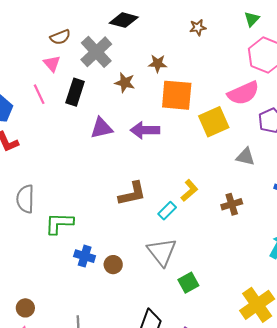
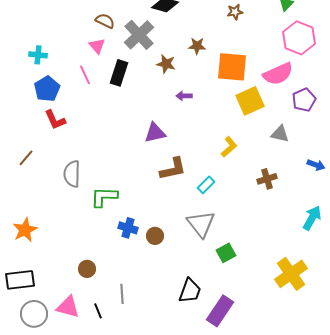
brown semicircle: (60, 37) -> (105, 21), turned -132
orange square: (177, 95) -> (232, 67), moved
purple triangle: (102, 128) -> (155, 133), moved
purple arrow: (145, 130) -> (184, 96), moved, size x0.6
yellow L-shape: (189, 190) -> (229, 147), moved
brown circle: (25, 308) -> (87, 269), moved

